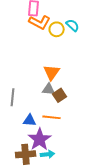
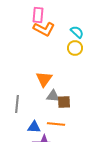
yellow circle: (57, 29) -> (75, 48), moved
orange triangle: (52, 72) -> (44, 79), moved
brown square: (60, 95) -> (64, 102), turned 32

